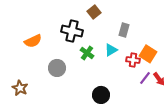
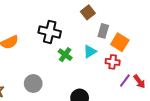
brown square: (94, 12) -> (88, 12), moved
orange square: (148, 54) -> (120, 42), moved
gray circle: (57, 68) -> (33, 84), moved

